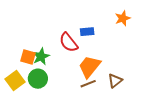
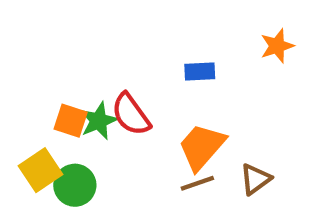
red semicircle: (69, 42) -> (131, 114), moved
green circle: (38, 79) -> (75, 185), moved

